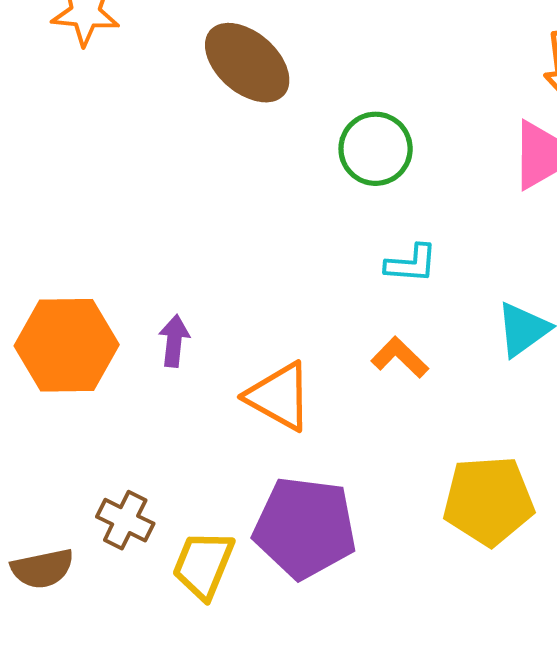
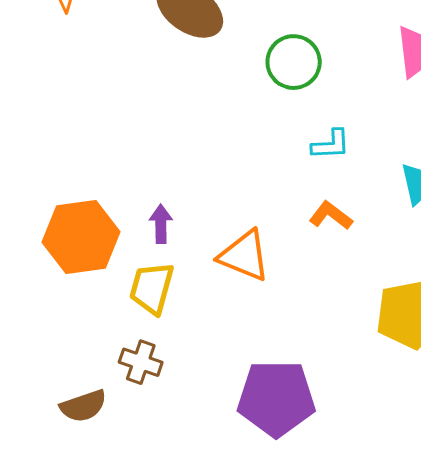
purple pentagon: (305, 528) -> (276, 398), moved
yellow trapezoid: (203, 565) -> (152, 288), moved

